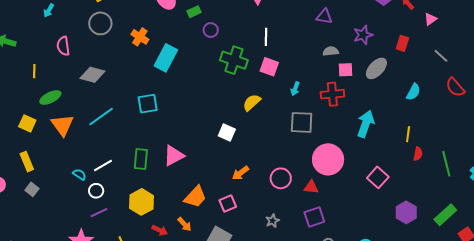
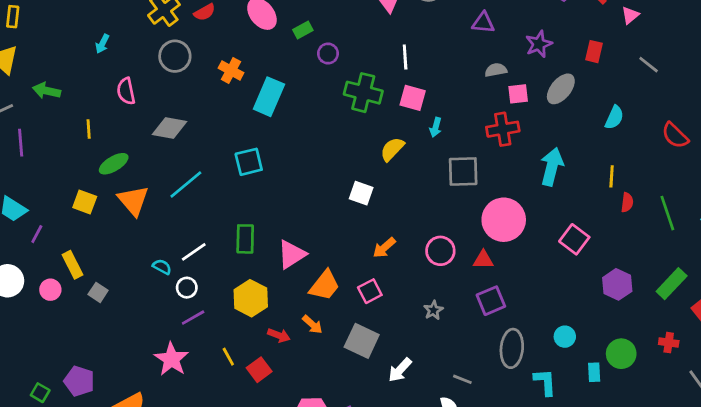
red semicircle: (455, 87) -> (675, 135), moved
cyan arrow: (295, 89) -> (436, 127), moved
pink triangle: (174, 156) -> (292, 254), moved
yellow rectangle: (27, 162) -> (73, 265), moved

